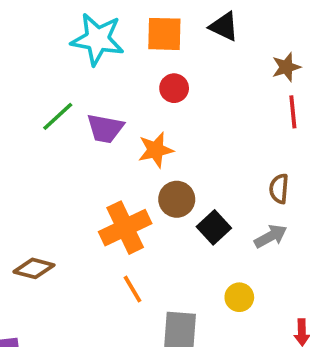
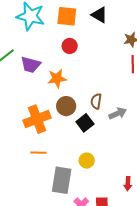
brown semicircle: (279, 189) -> (96, 101), moved
gray arrow: (271, 236) -> (118, 113), moved
orange line: (133, 289) -> (38, 153), turned -63
yellow circle: (239, 297) -> (87, 161), moved

